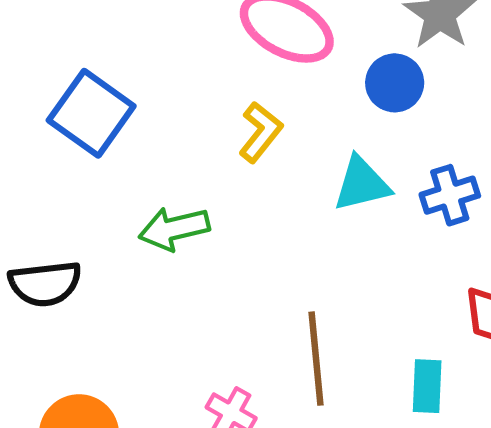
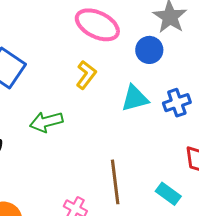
cyan rectangle: (427, 386) -> (168, 194), turned -55

